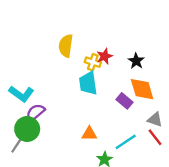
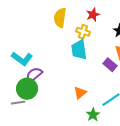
red star: (105, 56) -> (93, 15), moved
orange triangle: (89, 134) -> (80, 93), turned -40
gray line: (17, 145) -> (18, 103), turned 48

